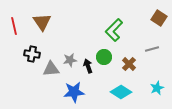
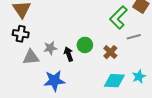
green L-shape: (114, 30) -> (118, 17), moved
black cross: (32, 54) -> (21, 34), moved
cyan diamond: (121, 92) -> (114, 81), moved, turned -30

